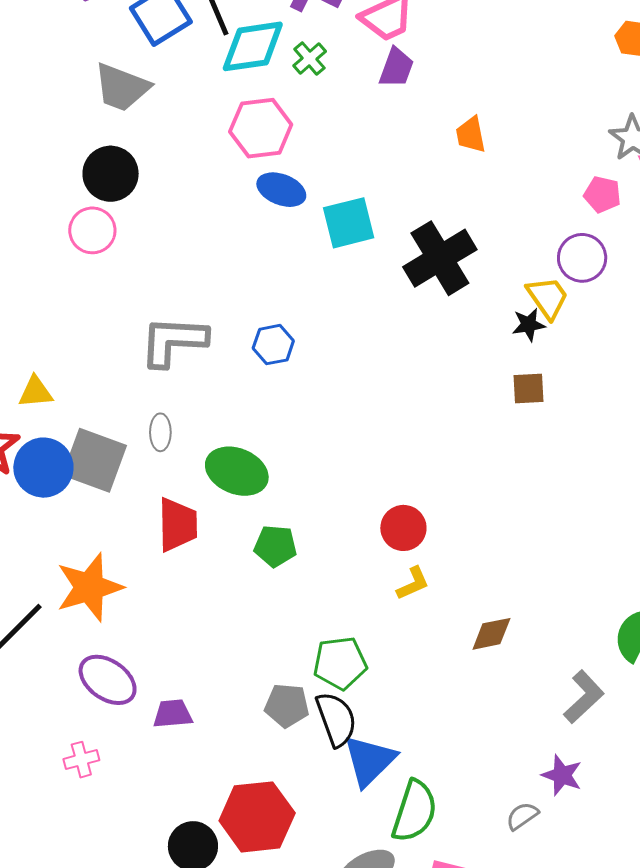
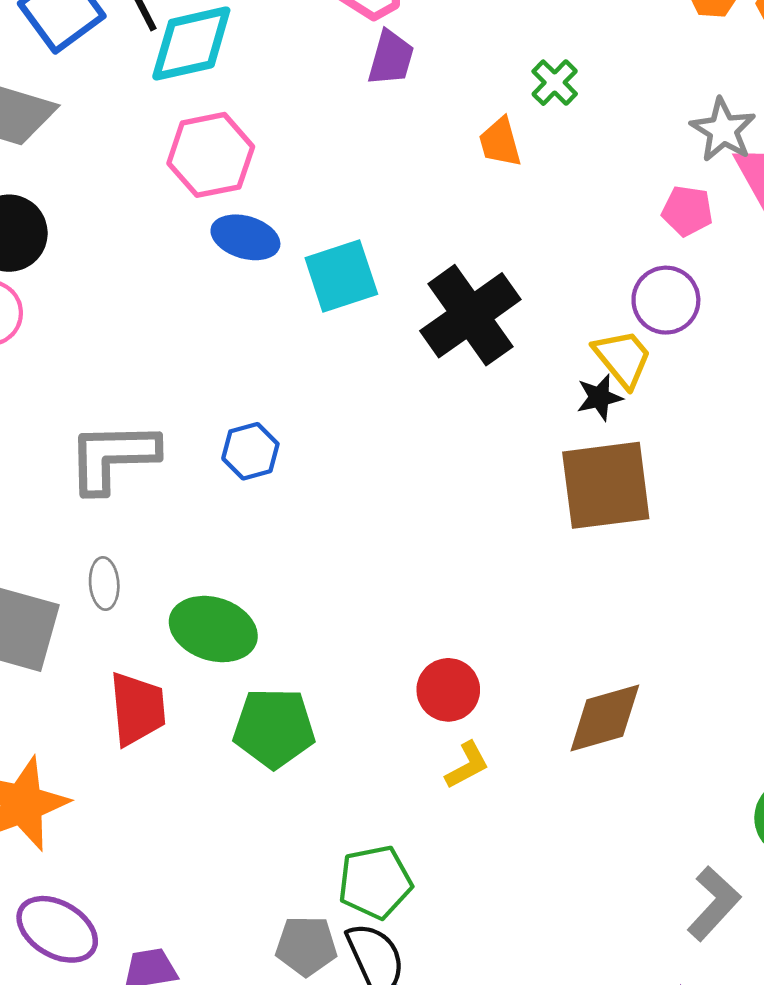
green cross: (310, 59) -> (555, 83), moved
brown square: (529, 389) -> (606, 485), size x2.0
green pentagon: (275, 546) -> (274, 728), size x1.4
brown diamond: (491, 634) -> (605, 718), moved, size x1.4

